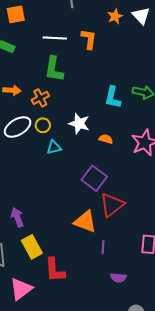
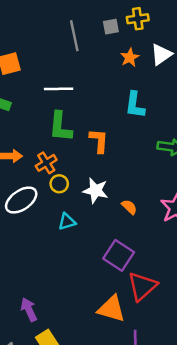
white triangle: (141, 16) -> (161, 54), turned 42
orange L-shape: (89, 39) -> (99, 141), moved
cyan L-shape: (113, 97) -> (135, 105), moved
yellow circle: (43, 125) -> (59, 184), moved
orange semicircle: (106, 139) -> (129, 207), turned 32

